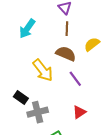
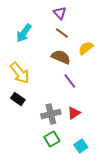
brown line: (67, 29) -> (62, 33), turned -56
yellow arrow: (43, 70) -> (20, 73), moved
gray cross: (38, 112) -> (51, 114), moved

